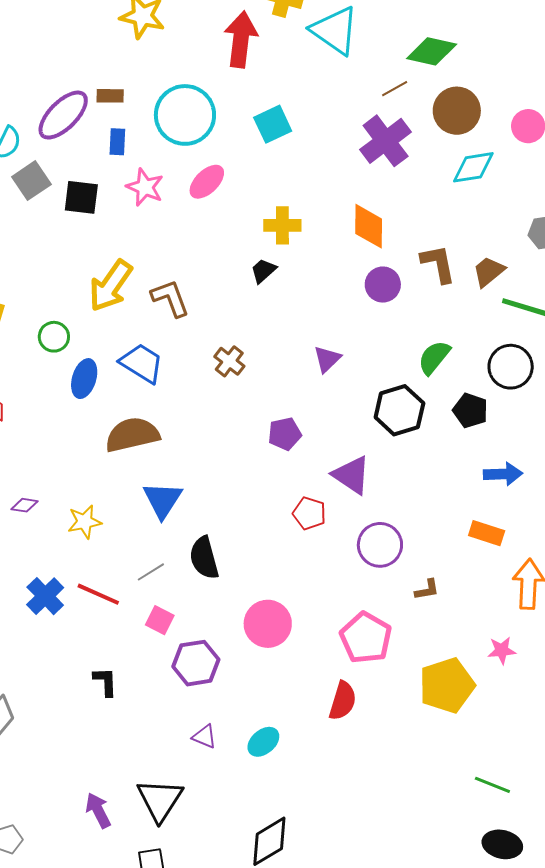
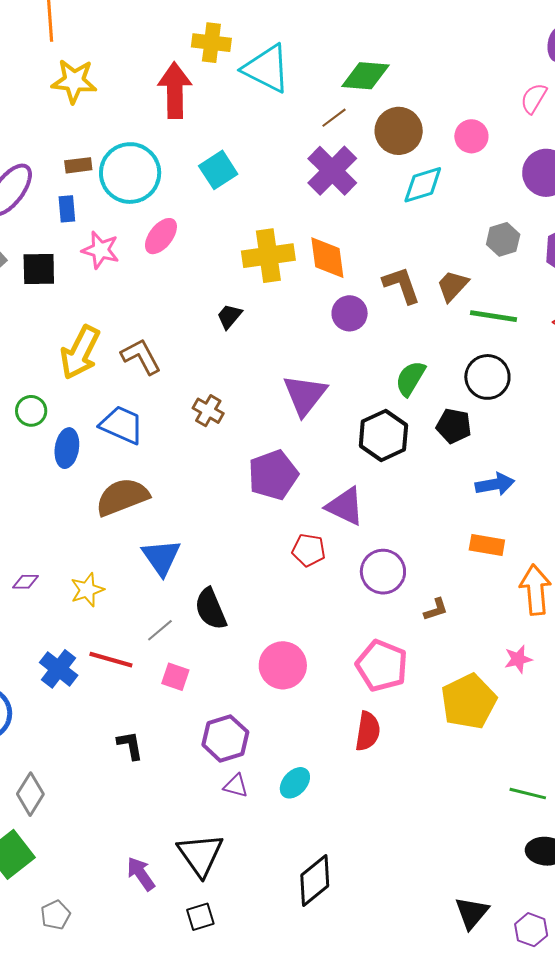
brown rectangle: (110, 96) -> (78, 165), moved
yellow cross: (282, 225) -> (268, 256), moved, size x1.4
purple triangle: (327, 359) -> (305, 395), size x1.6
purple pentagon: (285, 434) -> (273, 475), size x1.5
purple hexagon: (196, 663) -> (225, 738), moved

